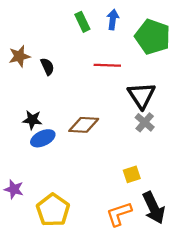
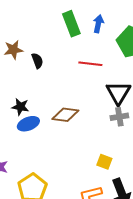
green rectangle: (82, 22) -> (71, 24), size x1.4
gray cross: (145, 122) -> (119, 117), turned 36
yellow square: (132, 174) -> (104, 162), turned 35

